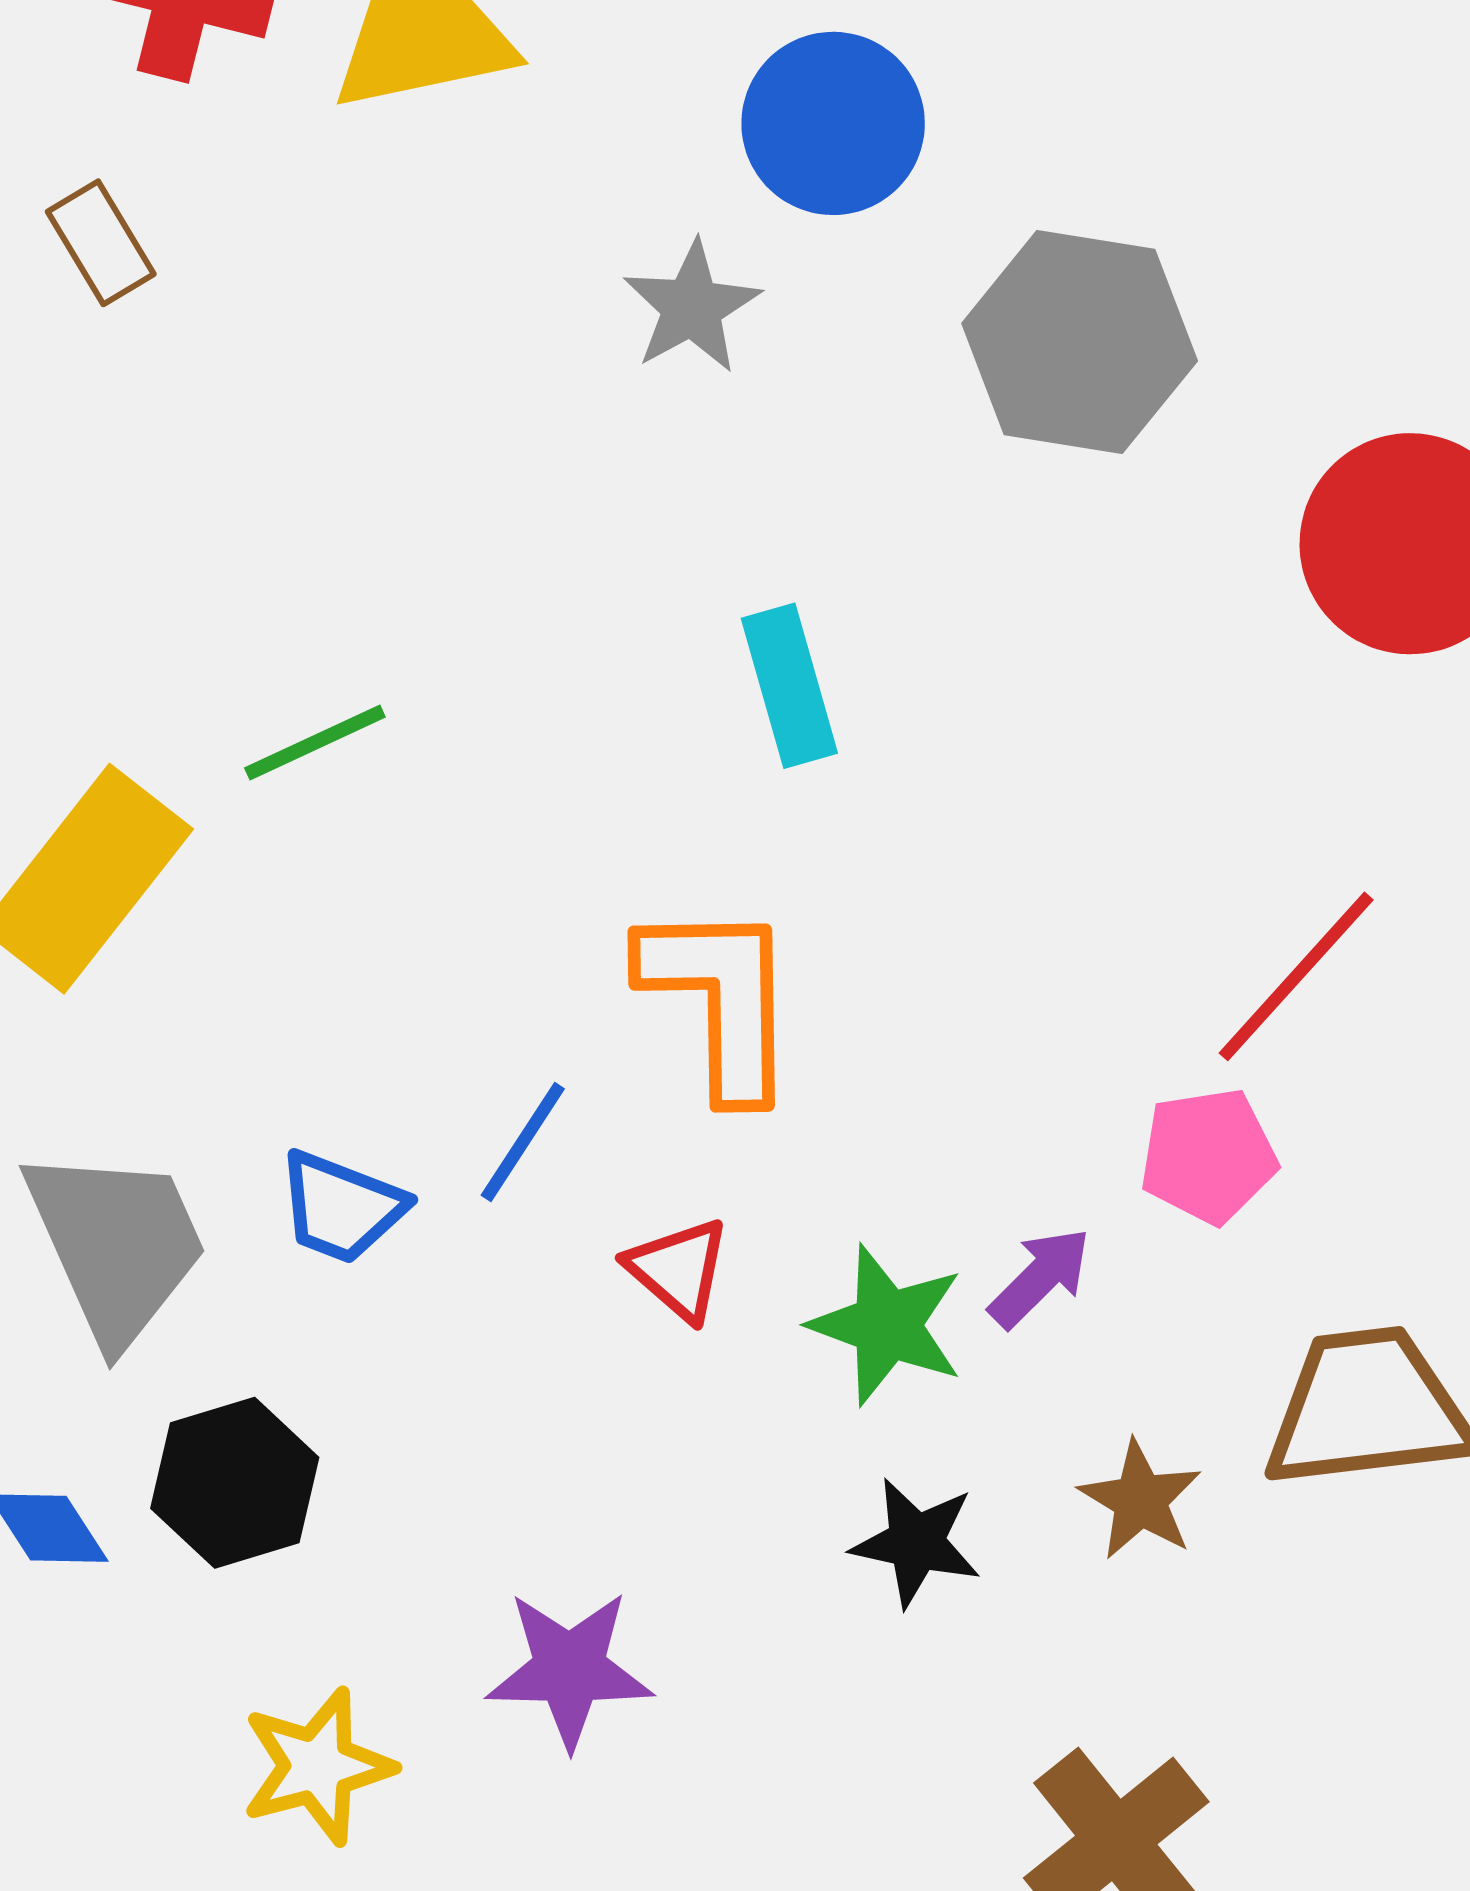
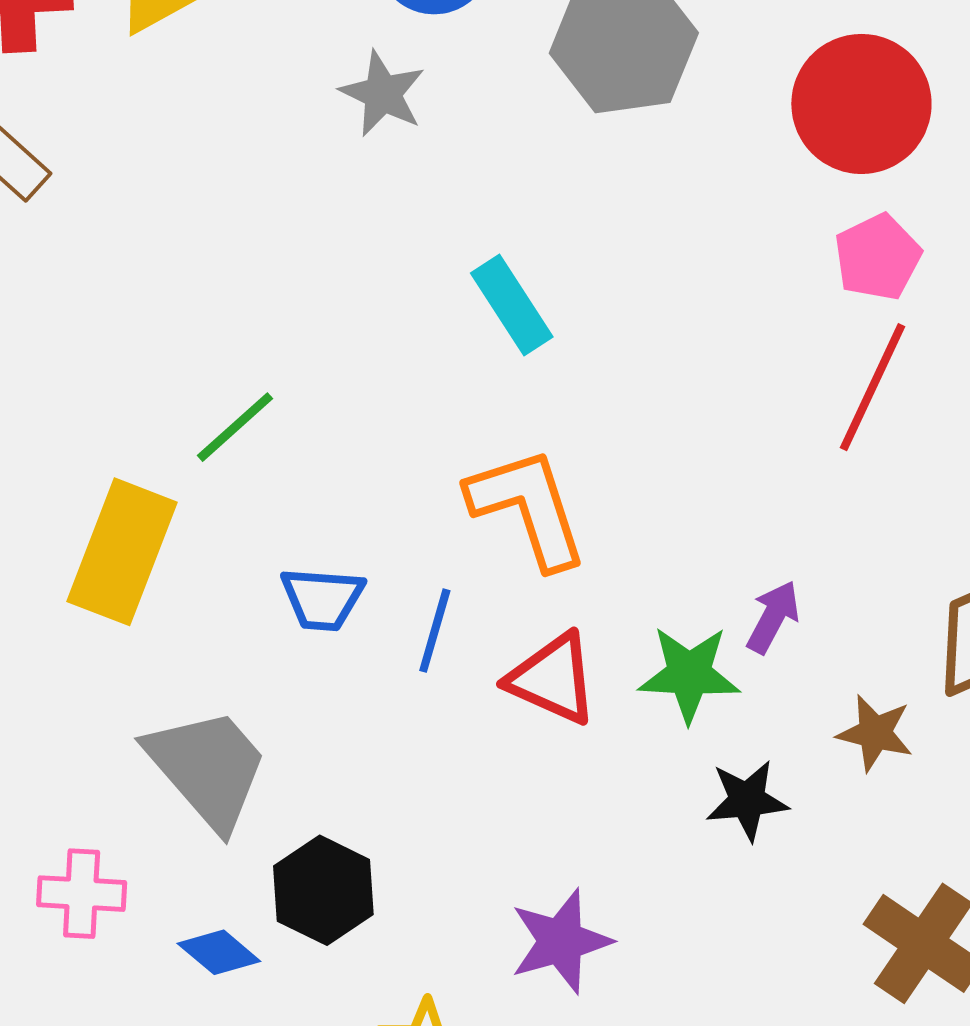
pink pentagon: (1208, 1156) -> (878, 257), moved
blue trapezoid: (341, 1207) -> (322, 599), moved
red triangle: (678, 1269) -> (553, 679), size x1.4

